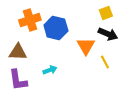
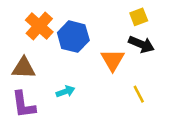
orange cross: (30, 20) -> (39, 26), turned -30
yellow line: (105, 62) -> (139, 94), moved

